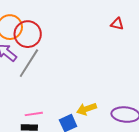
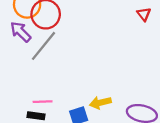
red triangle: (117, 24) -> (144, 14), turned 32

